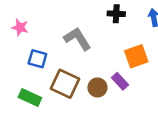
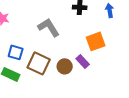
blue square: (37, 59) -> (16, 52), moved

